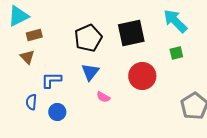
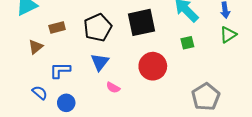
brown rectangle: (34, 35) -> (57, 27), moved
brown triangle: (27, 57) -> (36, 47), turned 35
blue semicircle: (31, 102) -> (40, 93), turned 126

